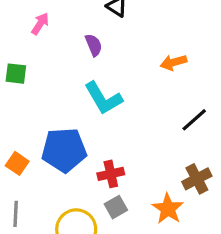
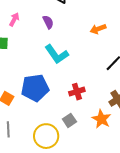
pink arrow: (40, 24) -> (14, 19), moved
red cross: (111, 174) -> (77, 92), moved

